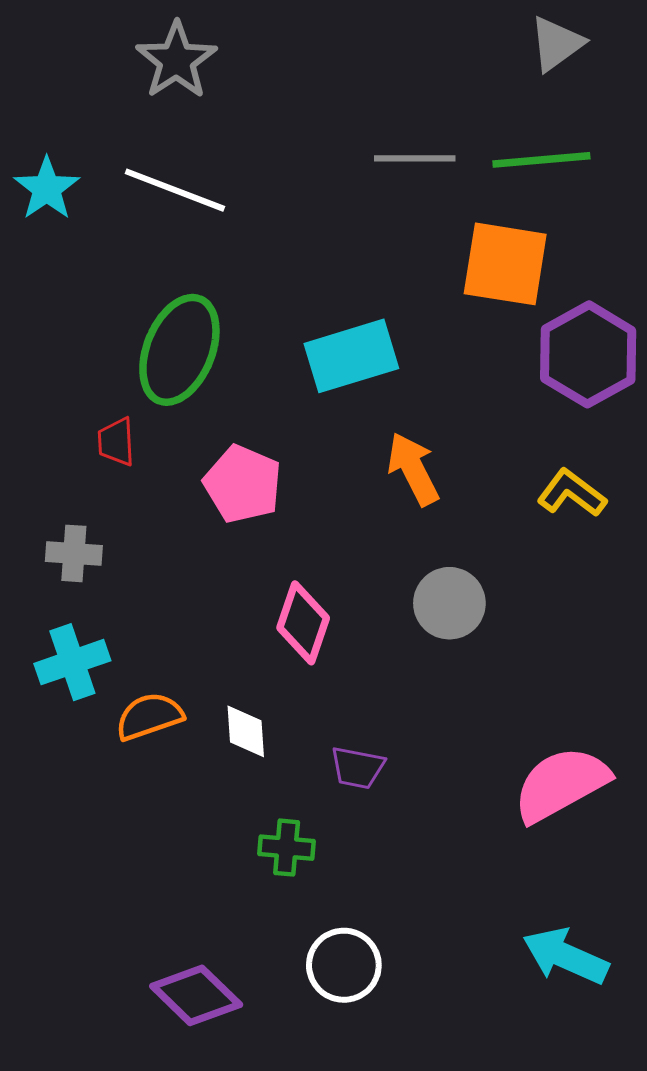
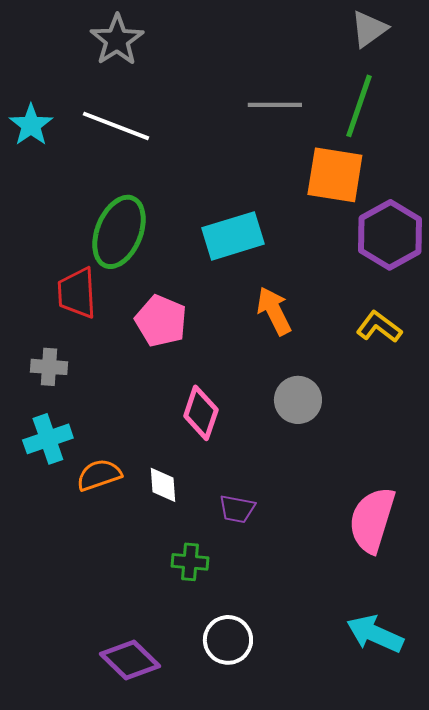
green line: (541, 160) -> (359, 106), turned -66
red trapezoid: (116, 442) -> (77, 293), size x1.6
pink semicircle: (561, 784) -> (372, 520), turned -44

